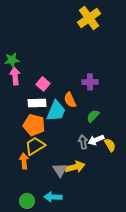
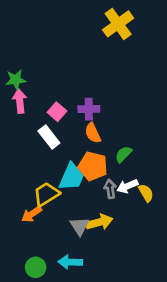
purple cross: (90, 82) -> (89, 109), moved
white rectangle: (37, 103) -> (49, 137), turned 54
cyan trapezoid: (56, 111) -> (72, 177), moved
orange pentagon: (34, 125) -> (93, 166), moved
orange arrow: (24, 161) -> (32, 214), turned -119

